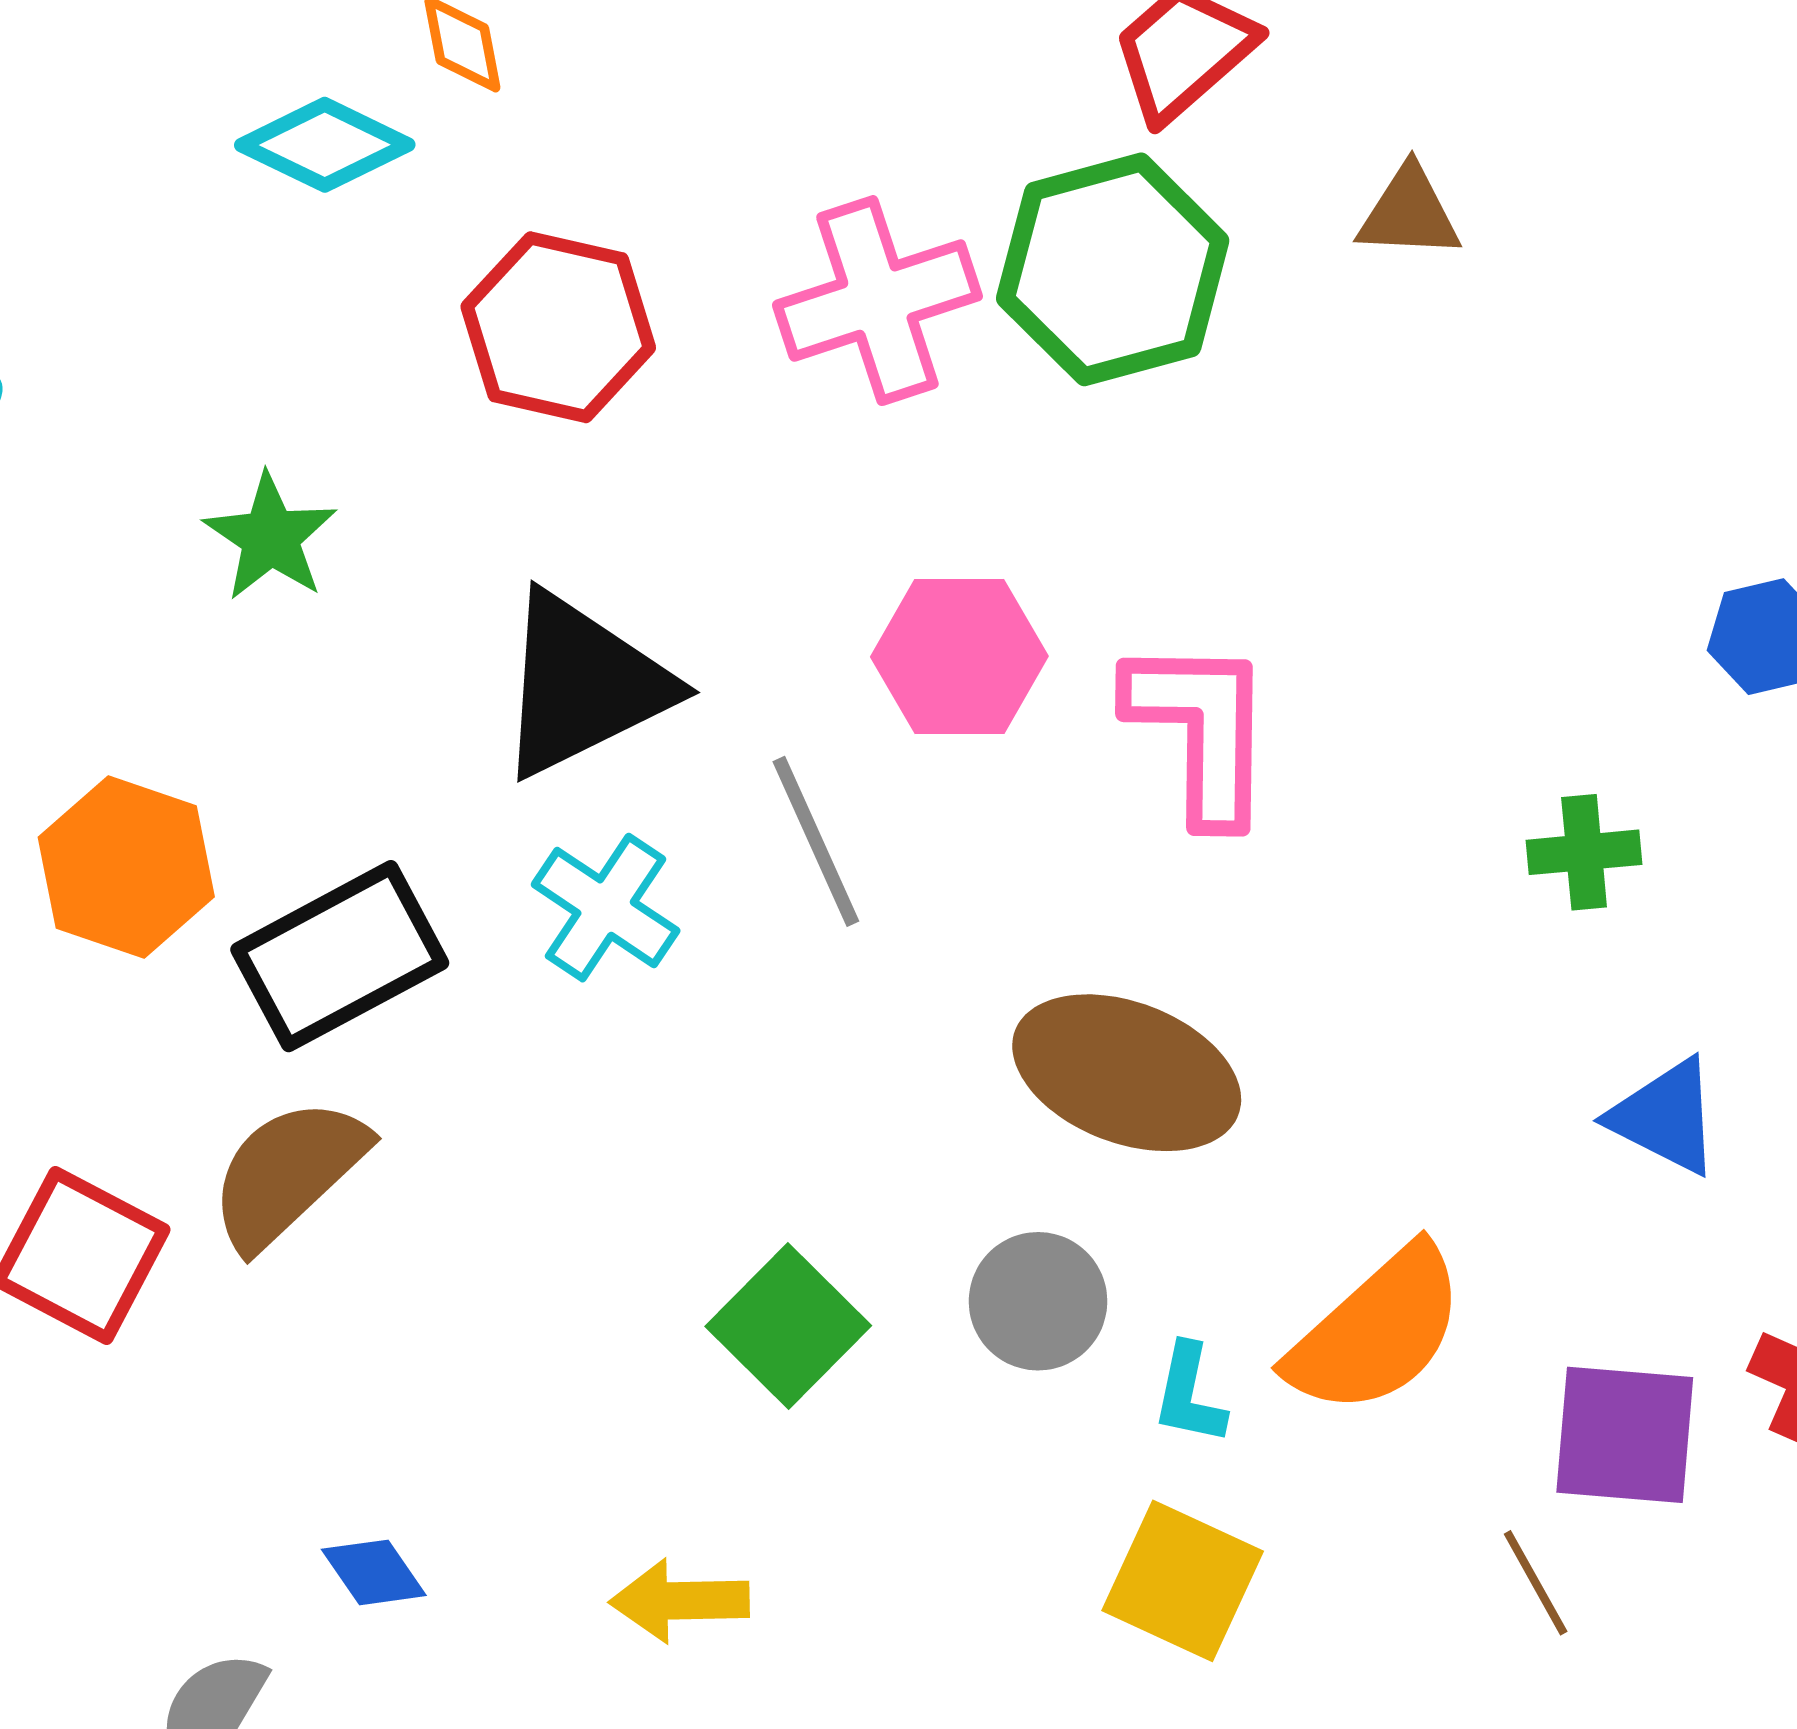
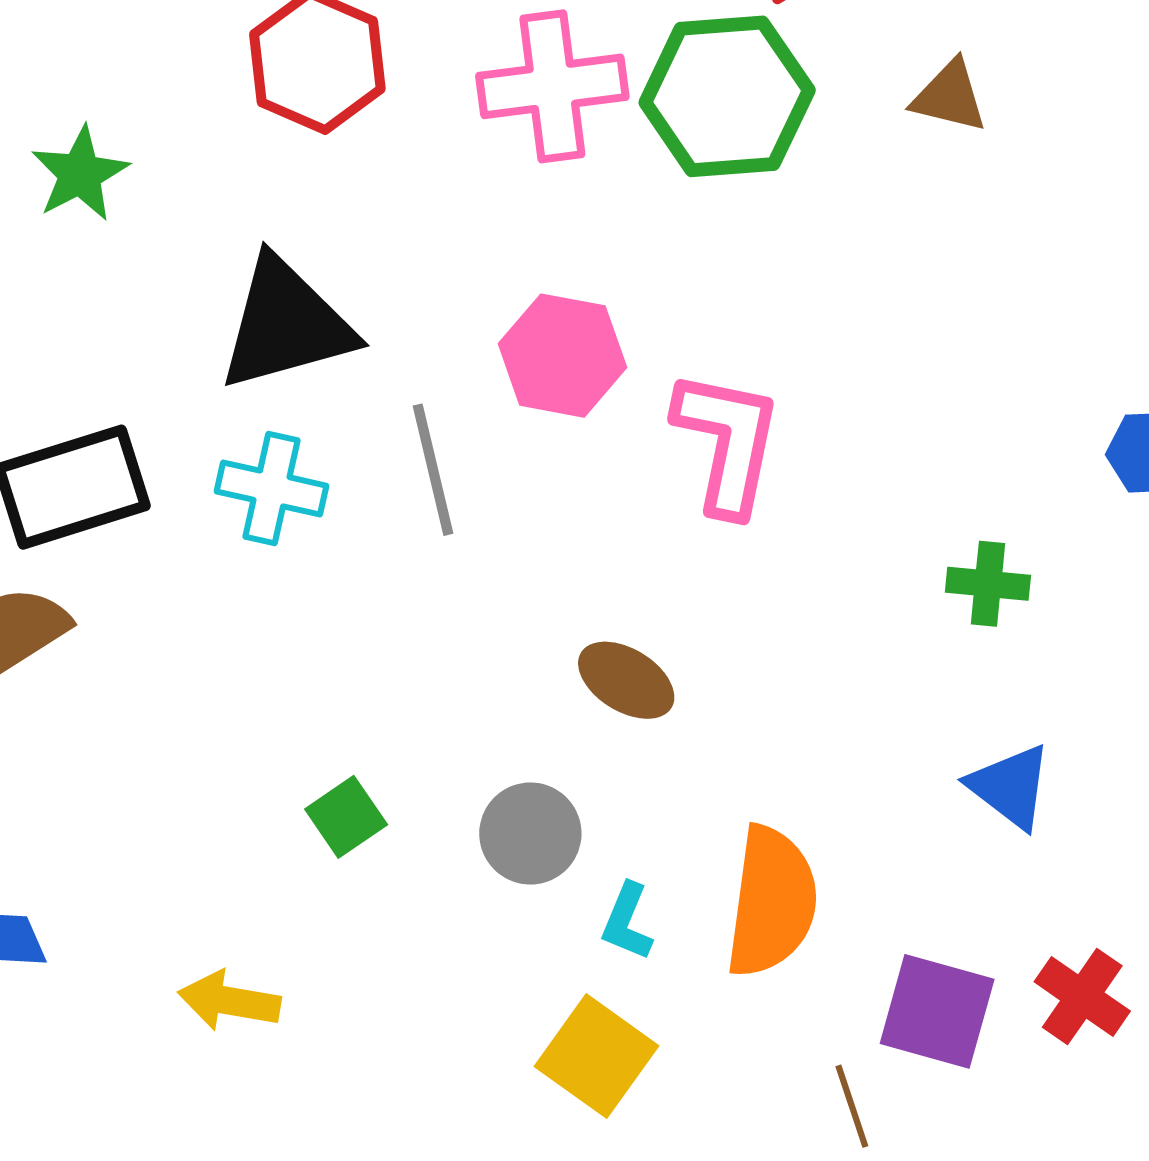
cyan cross: (606, 908) -> (272, 489), turned -32
brown ellipse: (1127, 1073) -> (626, 680), size x0.6
green square: (788, 1326) -> (346, 817), size x0.7
orange semicircle: (1377, 1331) -> (772, 902), turned -51

